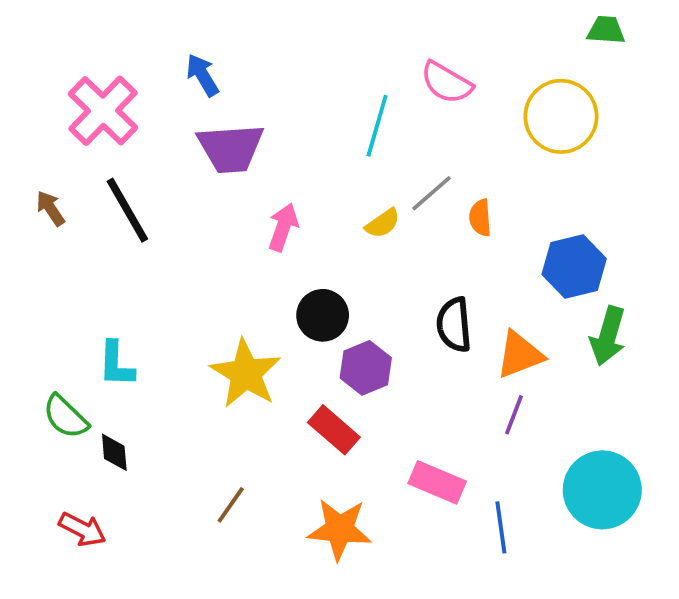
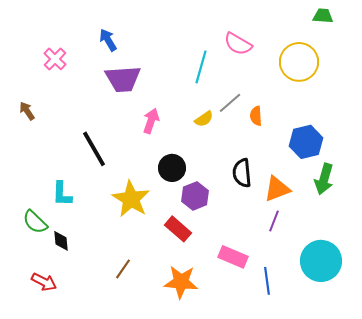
pink cross: (103, 111) -> (55, 59), size x0.6
black line: (127, 210) -> (94, 149), moved

